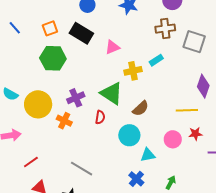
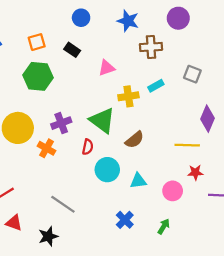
brown cross: (165, 29) -> (151, 47), moved
black rectangle: (81, 33) -> (72, 50), size x0.6
gray square: (194, 42) -> (192, 74), moved, size x0.7
cyan circle: (129, 135) -> (107, 170), moved
pink circle: (173, 139) -> (173, 191), moved
cyan triangle: (148, 155) -> (138, 181), moved

